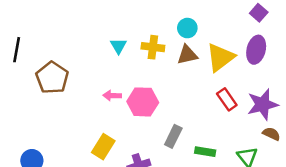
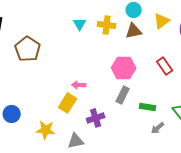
yellow triangle: (220, 57) -> (162, 21), moved, size x0.7
pink arrow: (112, 96) -> (79, 85), moved
pink hexagon: (143, 102) -> (124, 68), moved

